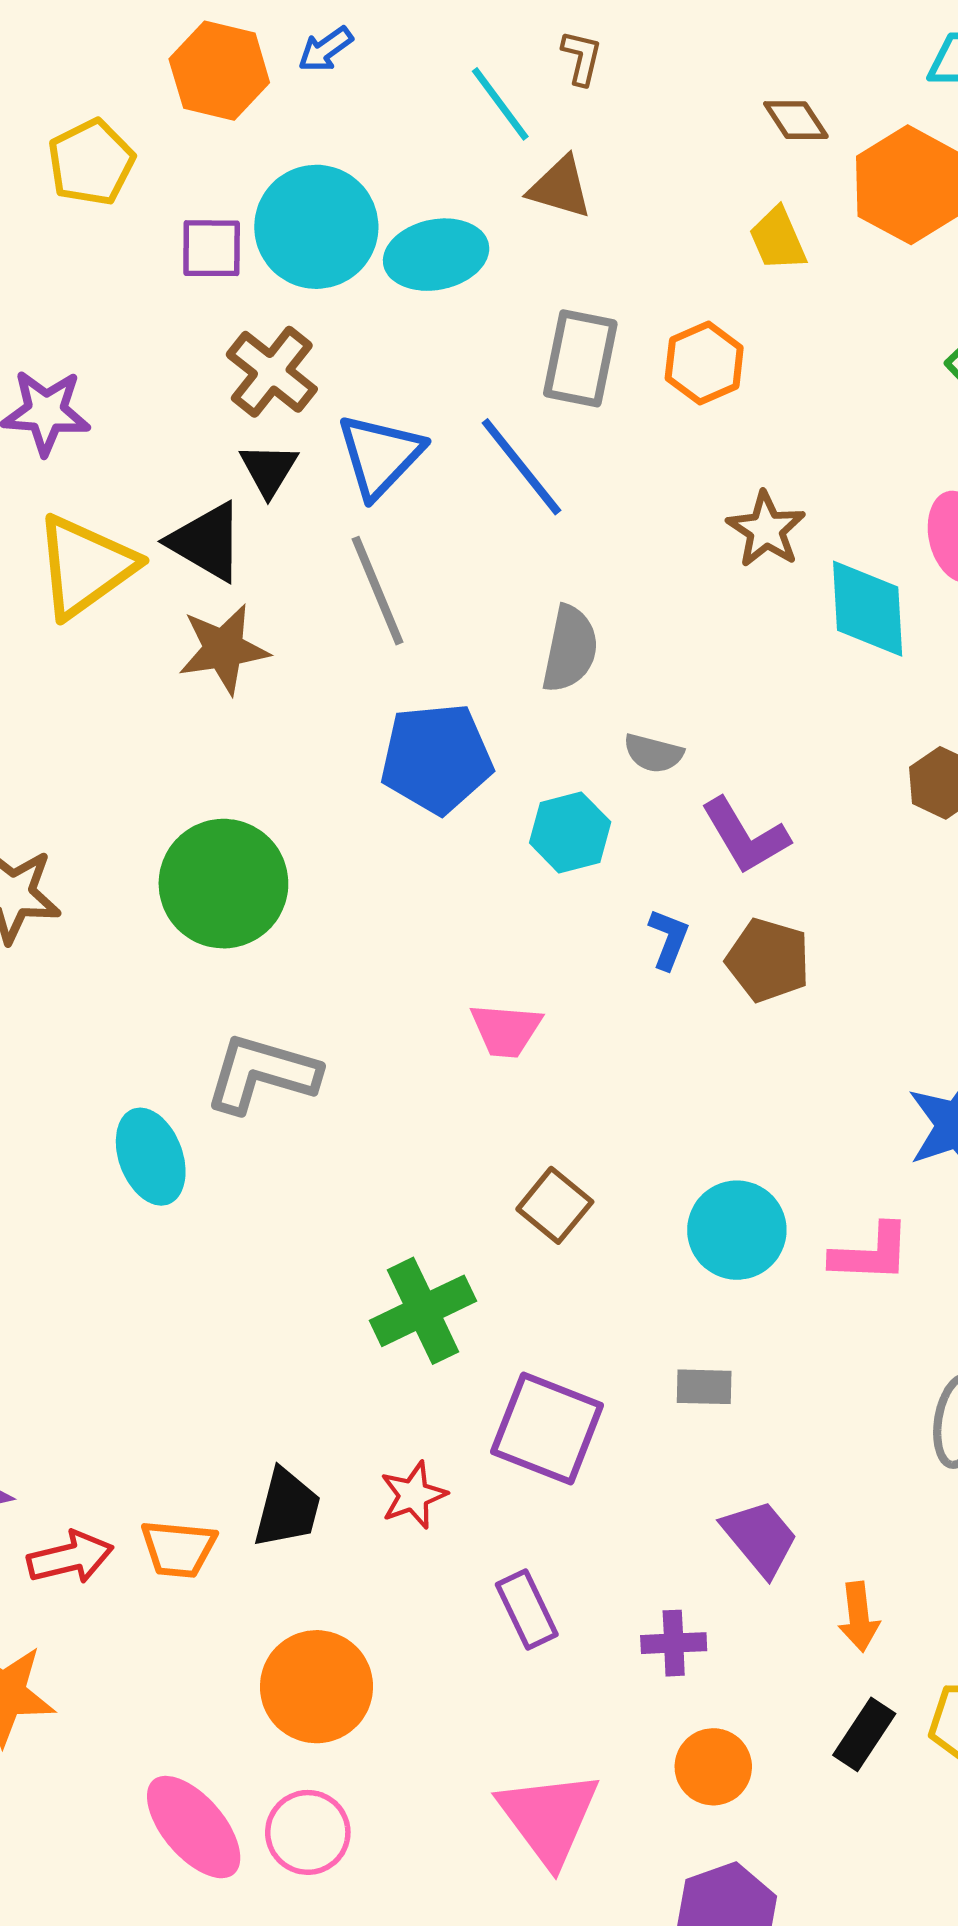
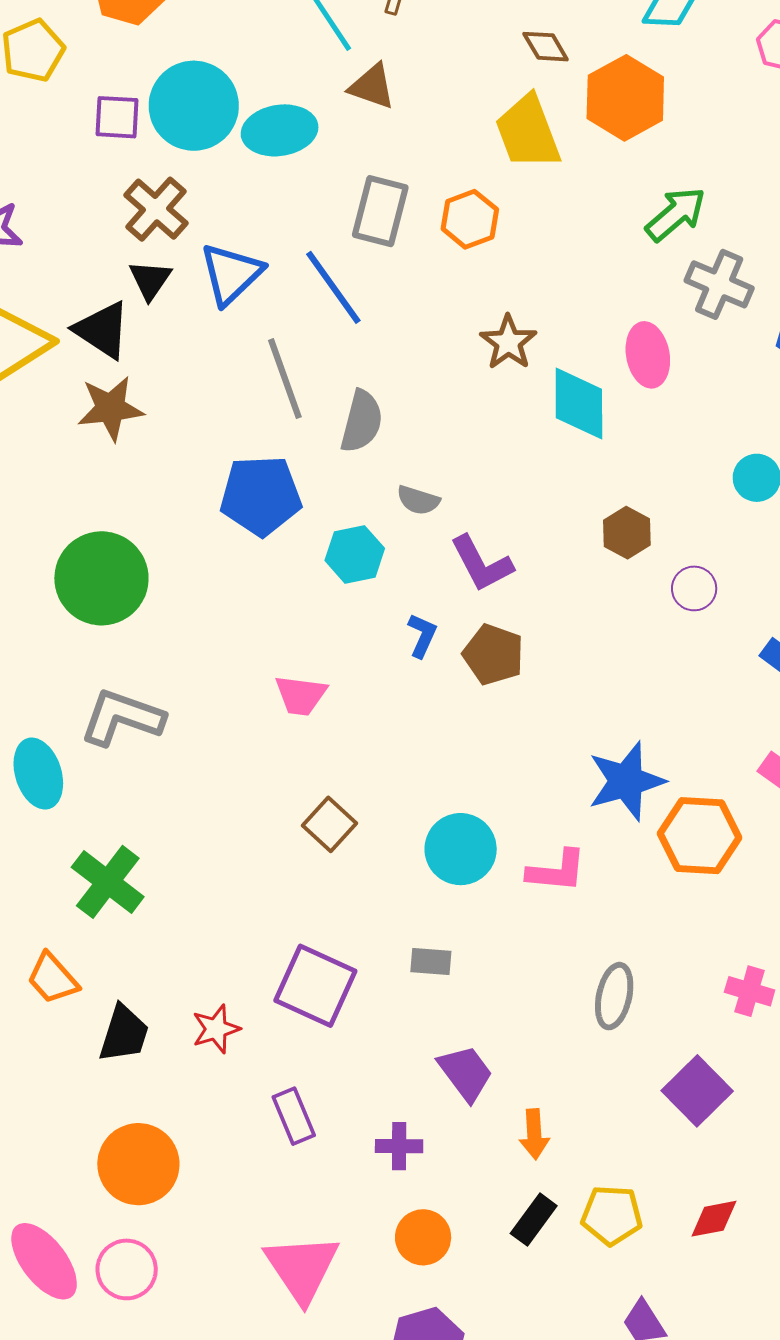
yellow trapezoid: (778, 239) -> (528, 132), size x1.6
gray line: (377, 591) -> (285, 379), moved
green cross: (423, 1311) -> (108, 882), moved, turned -30
orange trapezoid: (178, 1549) -> (53, 978), moved, turned 40

